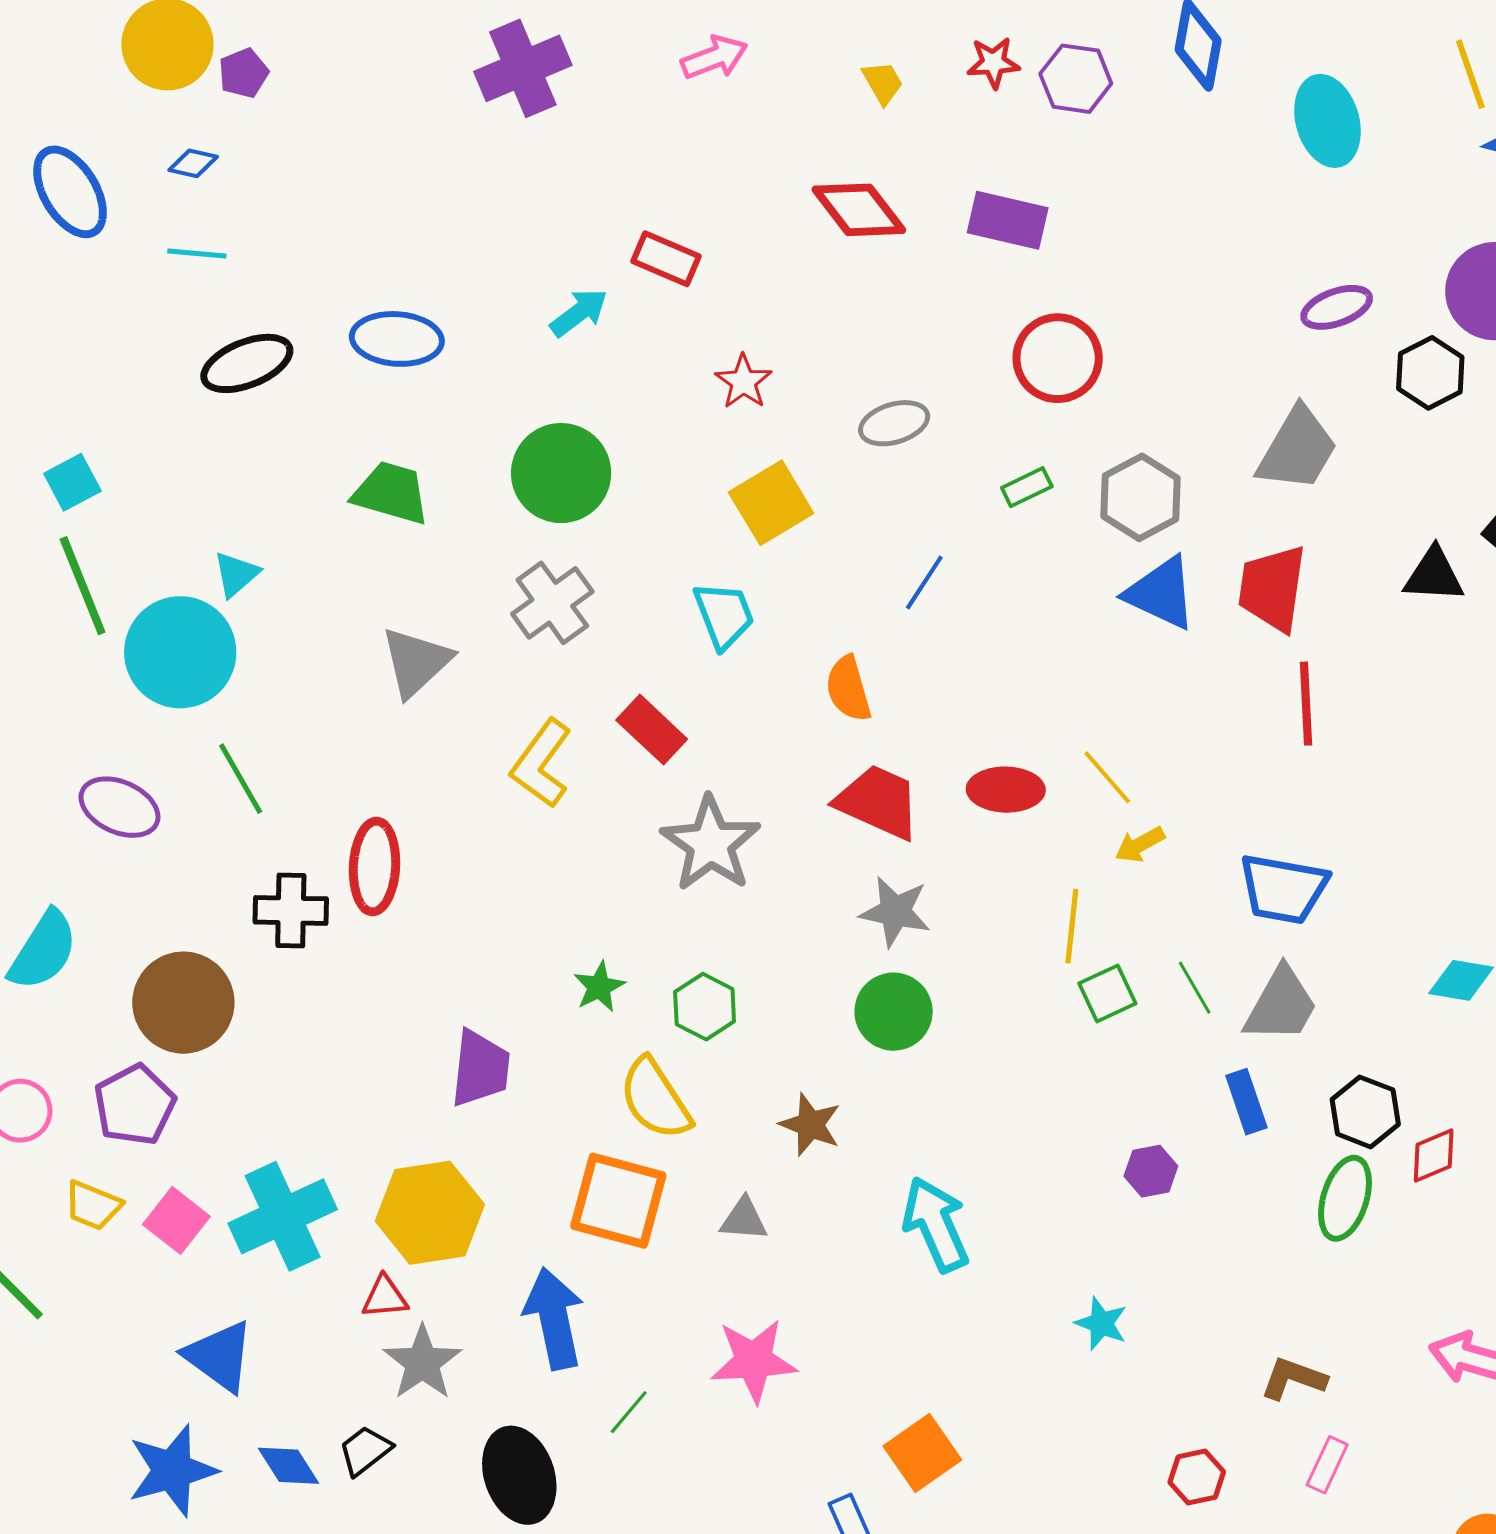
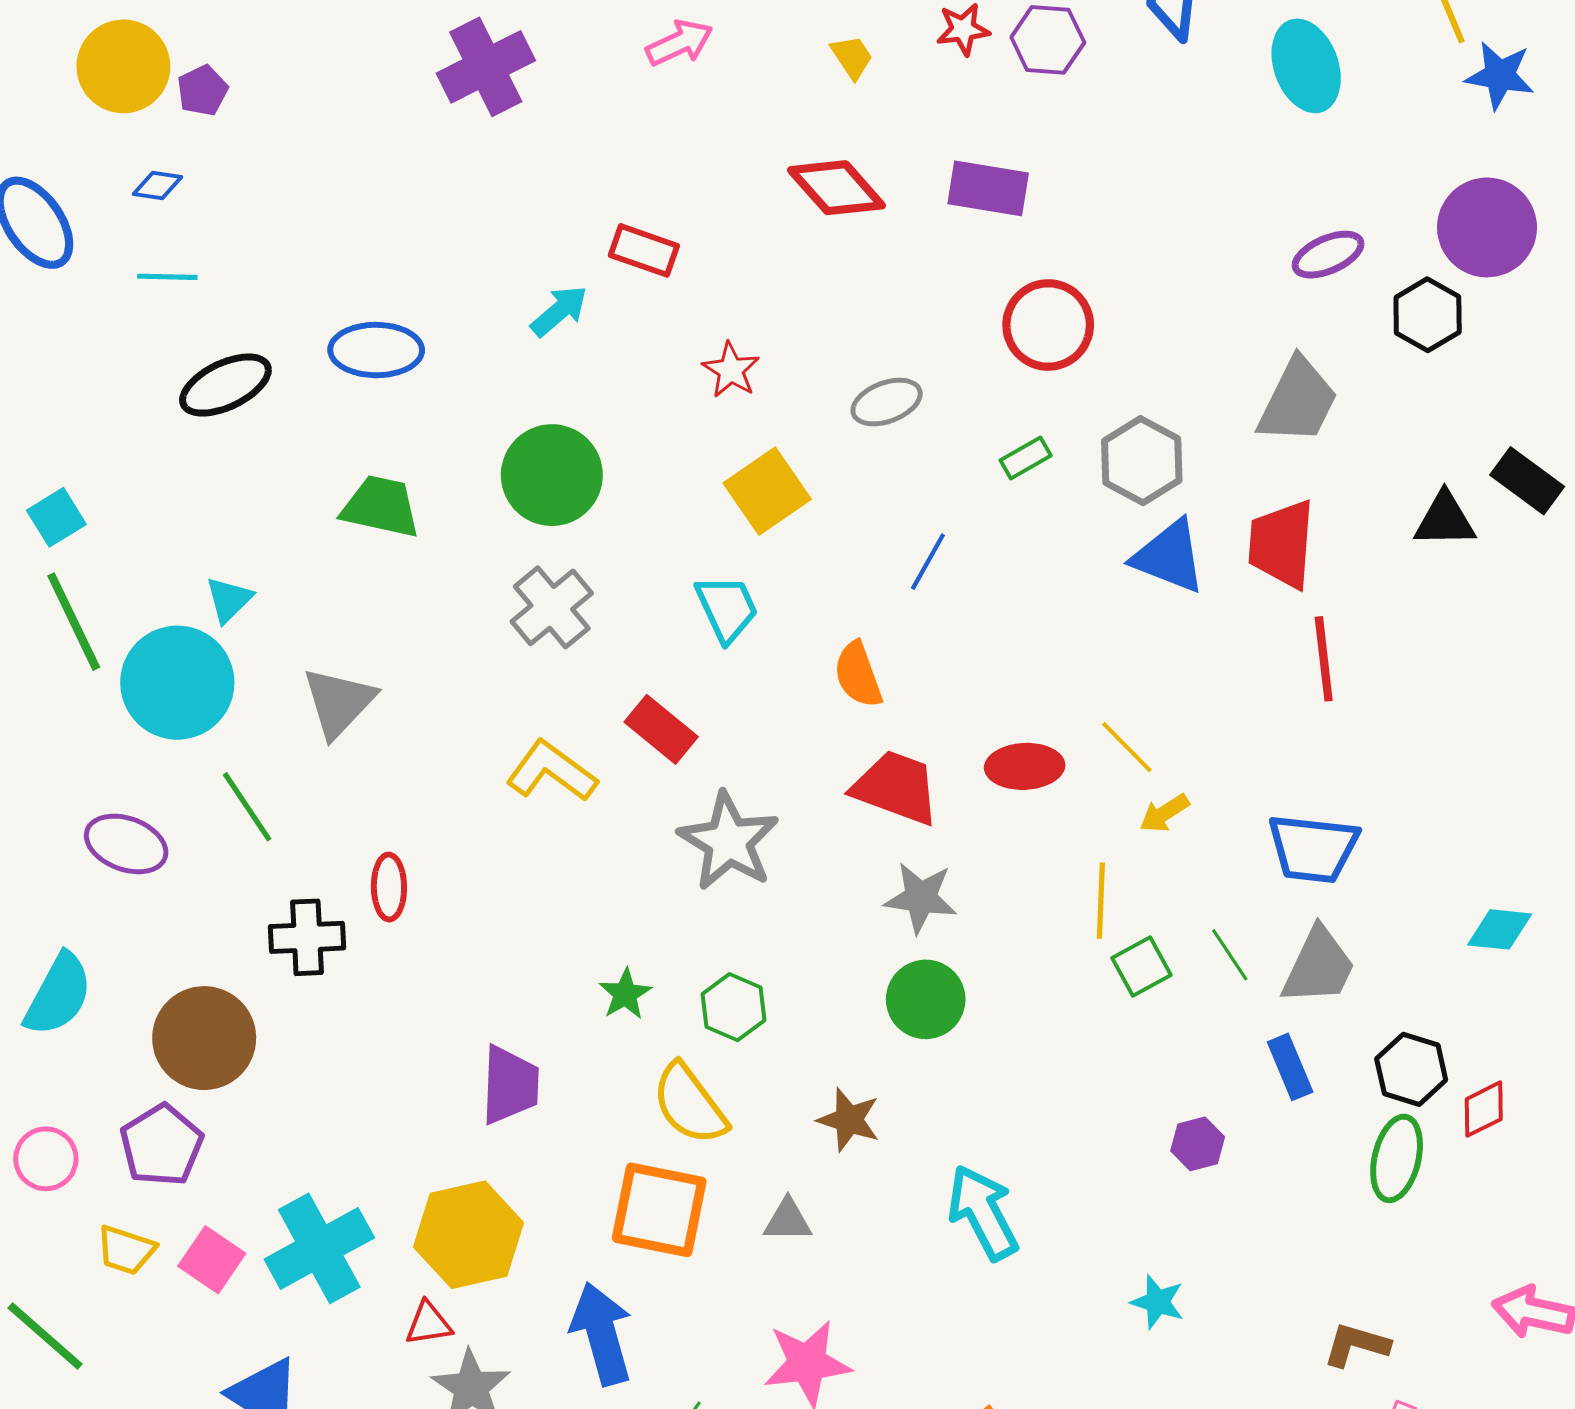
gray triangle: (416, 662) -> (339, 702), moved
yellow L-shape: (541, 764) -> (551, 771), turned 94
red ellipse: (375, 866) -> (389, 887), size x0.7

